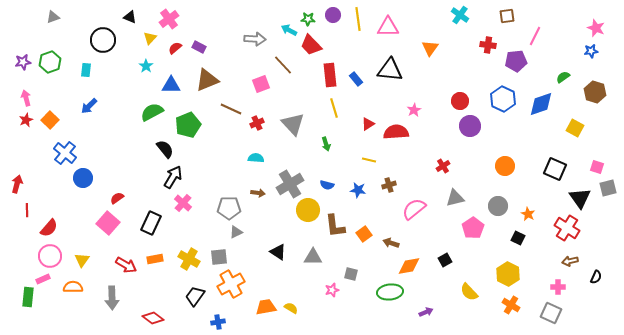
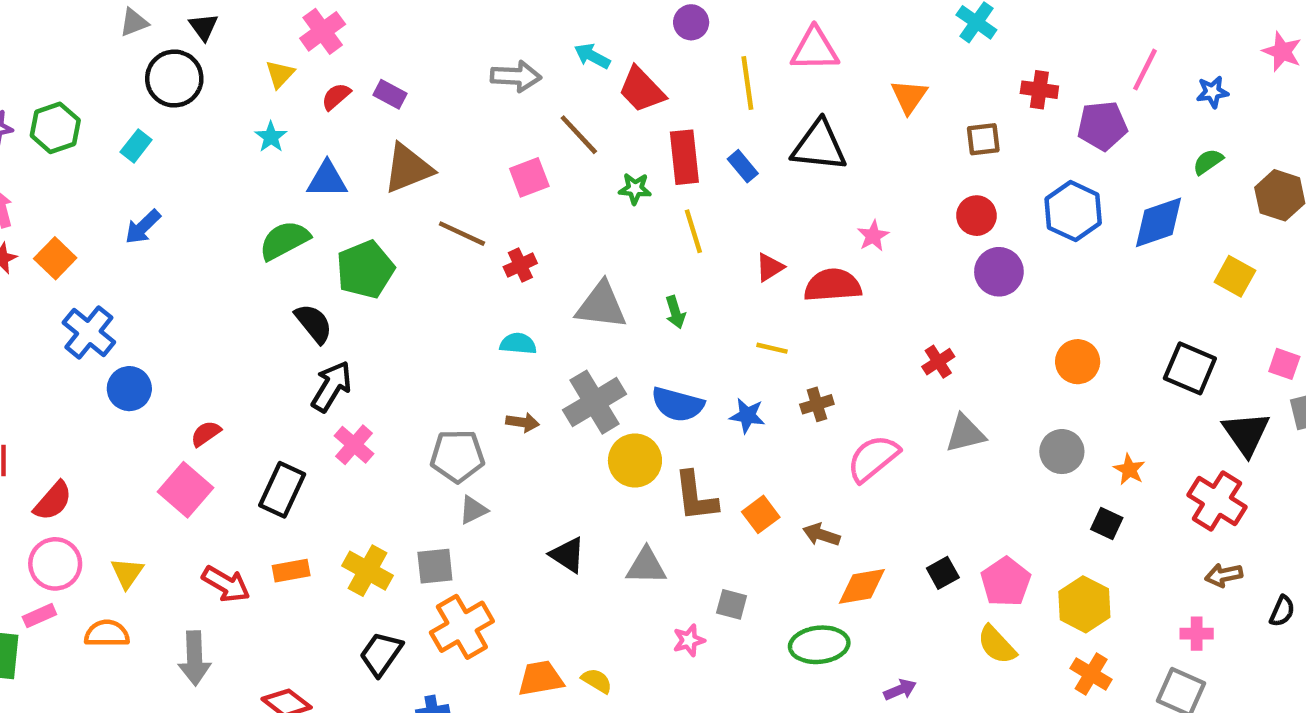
brown square: (507, 16) -> (983, 139), moved
gray triangle: (53, 17) -> (134, 22), moved
black triangle: (130, 17) -> (203, 27), moved, turned 32
green star: (308, 19) -> (635, 189), moved
yellow line: (358, 19) -> (747, 83), moved
blue star: (591, 51) -> (1212, 92), moved
cyan rectangle: (86, 70) -> (136, 146), turned 32
gray triangle: (293, 124) -> (601, 305), moved, turned -40
blue semicircle: (327, 185) -> (678, 404), size x1.6
pink pentagon: (473, 228) -> (1006, 582), moved

